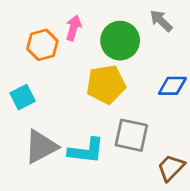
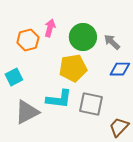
gray arrow: (161, 21) -> (112, 42), moved
cyan L-shape: (86, 151) -> (59, 99), moved

